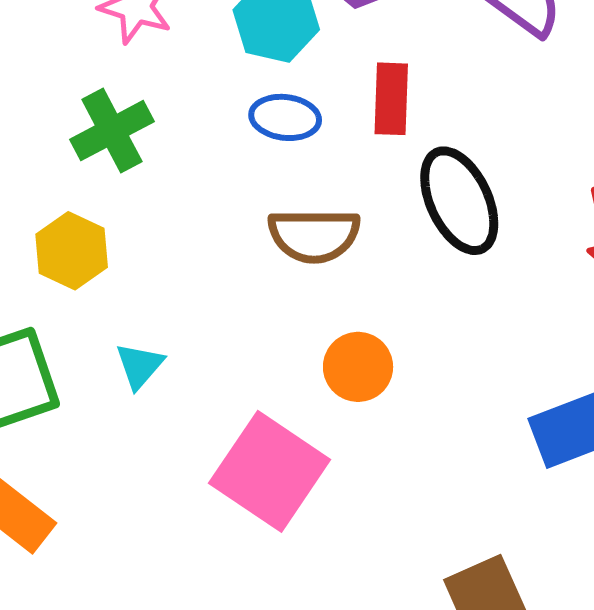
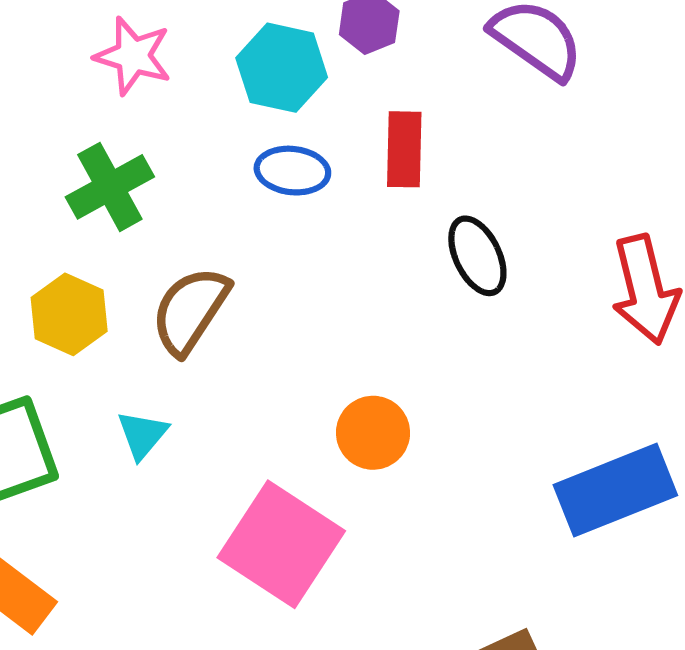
black ellipse: (459, 201) -> (477, 256), size x0.7
brown semicircle: (314, 235) -> (190, 310), moved, turned 124

